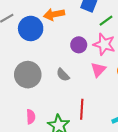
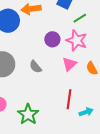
red line: (82, 109) -> (69, 99), moved

